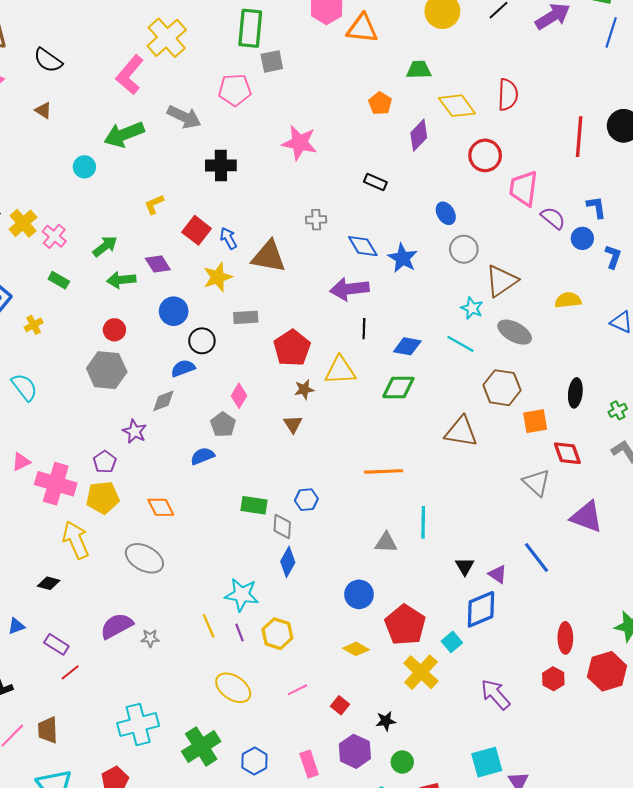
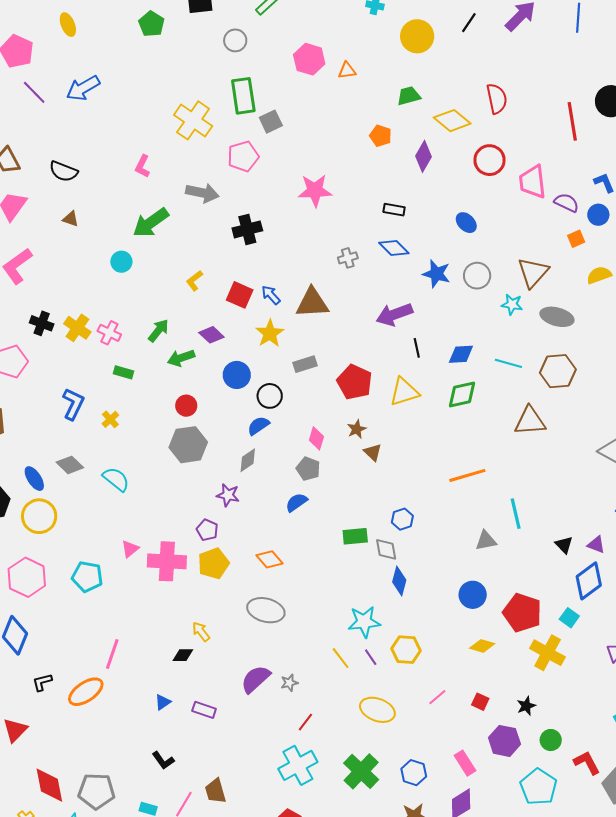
orange triangle: (362, 28) -> (347, 70), size x0.6
yellow cross: (167, 38) -> (193, 120), moved
pink L-shape: (130, 75) -> (142, 166), size x0.6
blue diamond: (363, 246) -> (394, 248), moved
gray circle: (464, 249) -> (477, 276), moved
cyan line: (460, 344) -> (508, 363), moved
brown star: (304, 389) -> (357, 429), moved
orange square: (535, 421) -> (576, 239), moved, size x0.7
yellow arrow: (76, 540) -> (201, 632), moved, size x0.6
red line: (70, 672) -> (305, 722), moved

